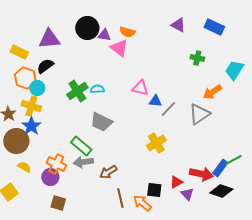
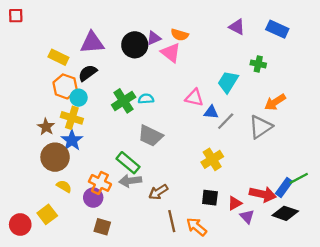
black circle: (87, 28) -> (135, 45), moved
purple triangle: (104, 35) -> (154, 38), turned -32
cyan trapezoid: (234, 70) -> (228, 82), moved
black square: (154, 190) -> (210, 198), moved

